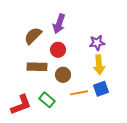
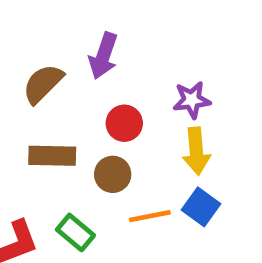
red circle: (58, 50) -> (124, 123), moved
blue square: (101, 89) -> (201, 207), turned -35

